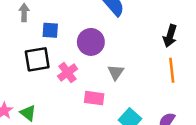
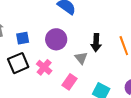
black arrow: (170, 36) -> (96, 43), moved
pink rectangle: (94, 98) -> (69, 82), turned -49

